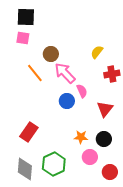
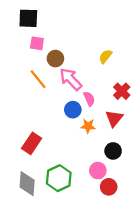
pink square: (23, 38) -> (37, 43), moved
red cross: (112, 74) -> (122, 91), moved, turned -35
orange star: (81, 137) -> (88, 126), moved
red circle: (110, 172) -> (109, 187), moved

